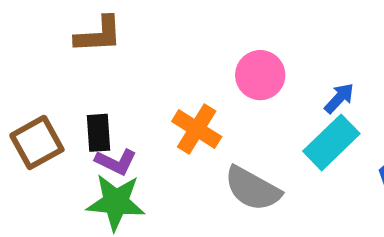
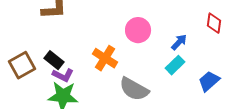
black rectangle: (99, 133) -> (54, 60), turned -48
cyan rectangle: (331, 142) -> (175, 65), size x0.7

